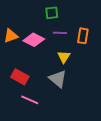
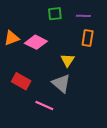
purple line: (60, 33) -> (83, 16), moved
pink line: (30, 100) -> (44, 106), moved

